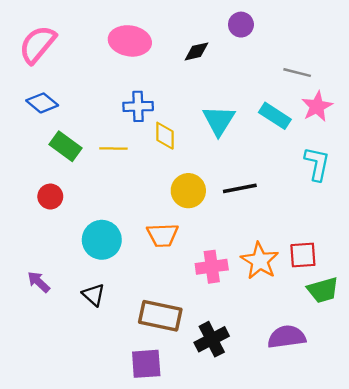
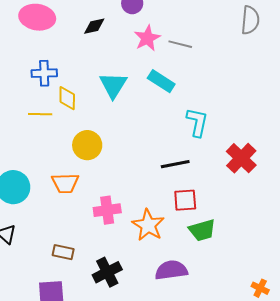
pink star: (317, 106) -> (147, 38), moved
yellow line: (113, 149) -> (40, 114), moved
black line: (240, 188) -> (175, 164), moved
orange star: (260, 261) -> (148, 225), moved
brown rectangle: (160, 316) -> (63, 252), size x0.6

